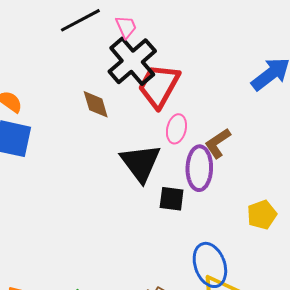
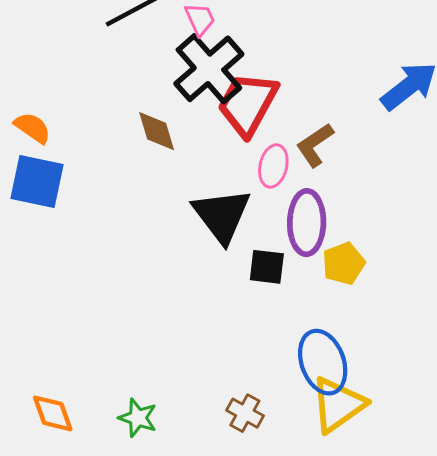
brown L-shape: (218, 143) -> (315, 145), moved
yellow pentagon: (262, 215) -> (344, 263), moved

